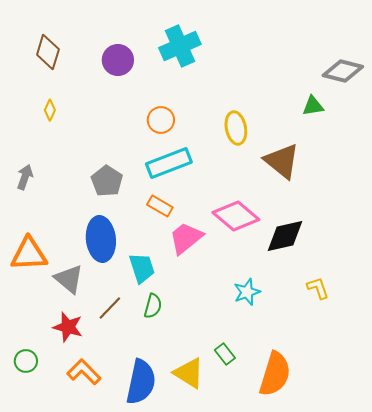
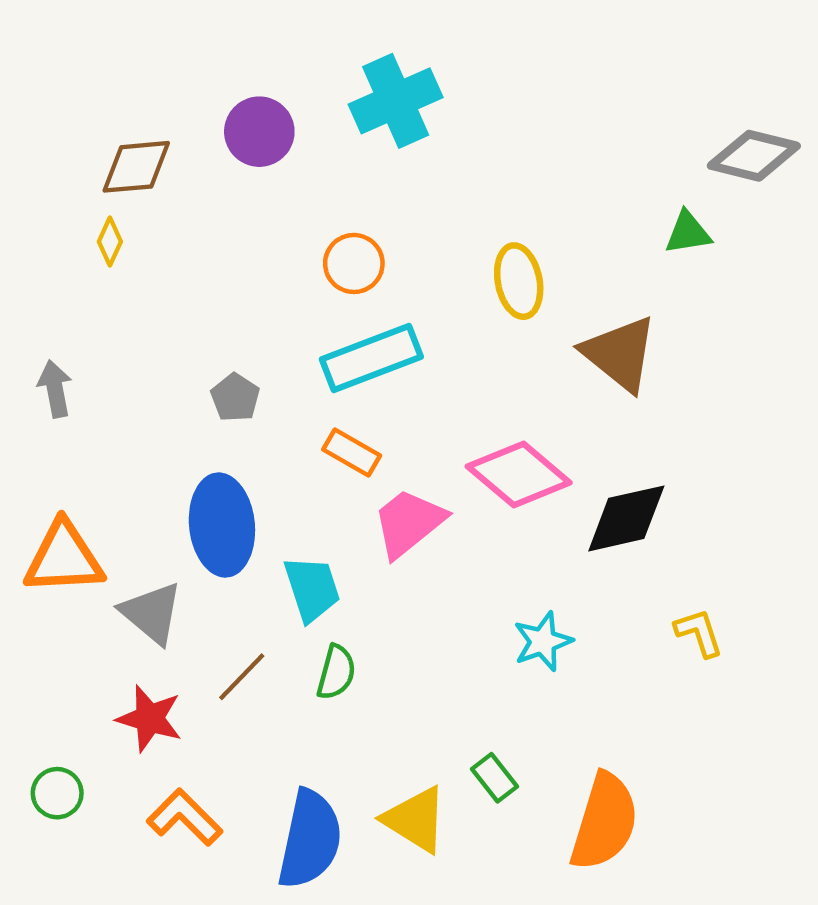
brown diamond: (48, 52) -> (136, 167), moved, turned 68
gray arrow: (25, 177) -> (55, 389), turned -30
gray pentagon: (107, 181) -> (235, 398), size x0.7

